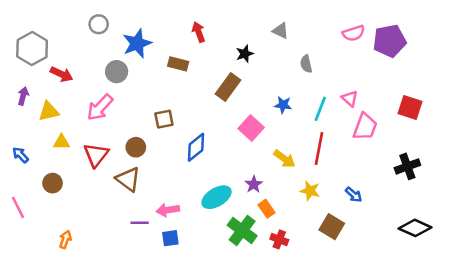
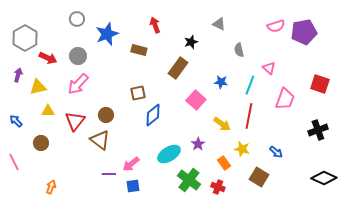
gray circle: (117, 72) -> (78, 56), moved
pink triangle: (350, 99) -> (269, 68), moved
brown square: (164, 119) -> (138, 93), moved
orange rectangle: (266, 209) -> (224, 163), moved
pink arrow: (168, 210) -> (131, 164), turned -30

